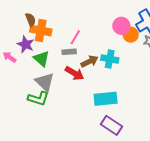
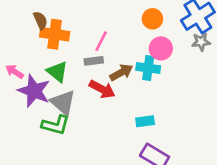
pink circle: (121, 26) -> (161, 48), moved
orange circle: (131, 35) -> (152, 19), moved
purple star: (26, 44) -> (34, 91), moved, size x1.4
cyan rectangle: (106, 99) -> (145, 121), size x0.6

